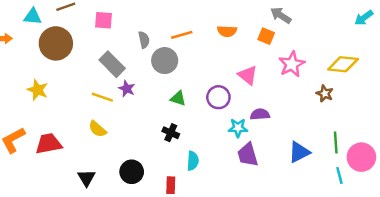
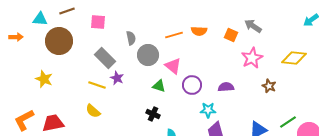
gray arrow: (281, 15) -> (253, 26), moved
orange line: (182, 35) -> (174, 35), moved
pink triangle: (248, 75) -> (173, 66), moved
brown star: (325, 94) -> (269, 86), moved
purple semicircle: (260, 114) -> (226, 87), moved
green line: (336, 142) -> (288, 122), turned 60

